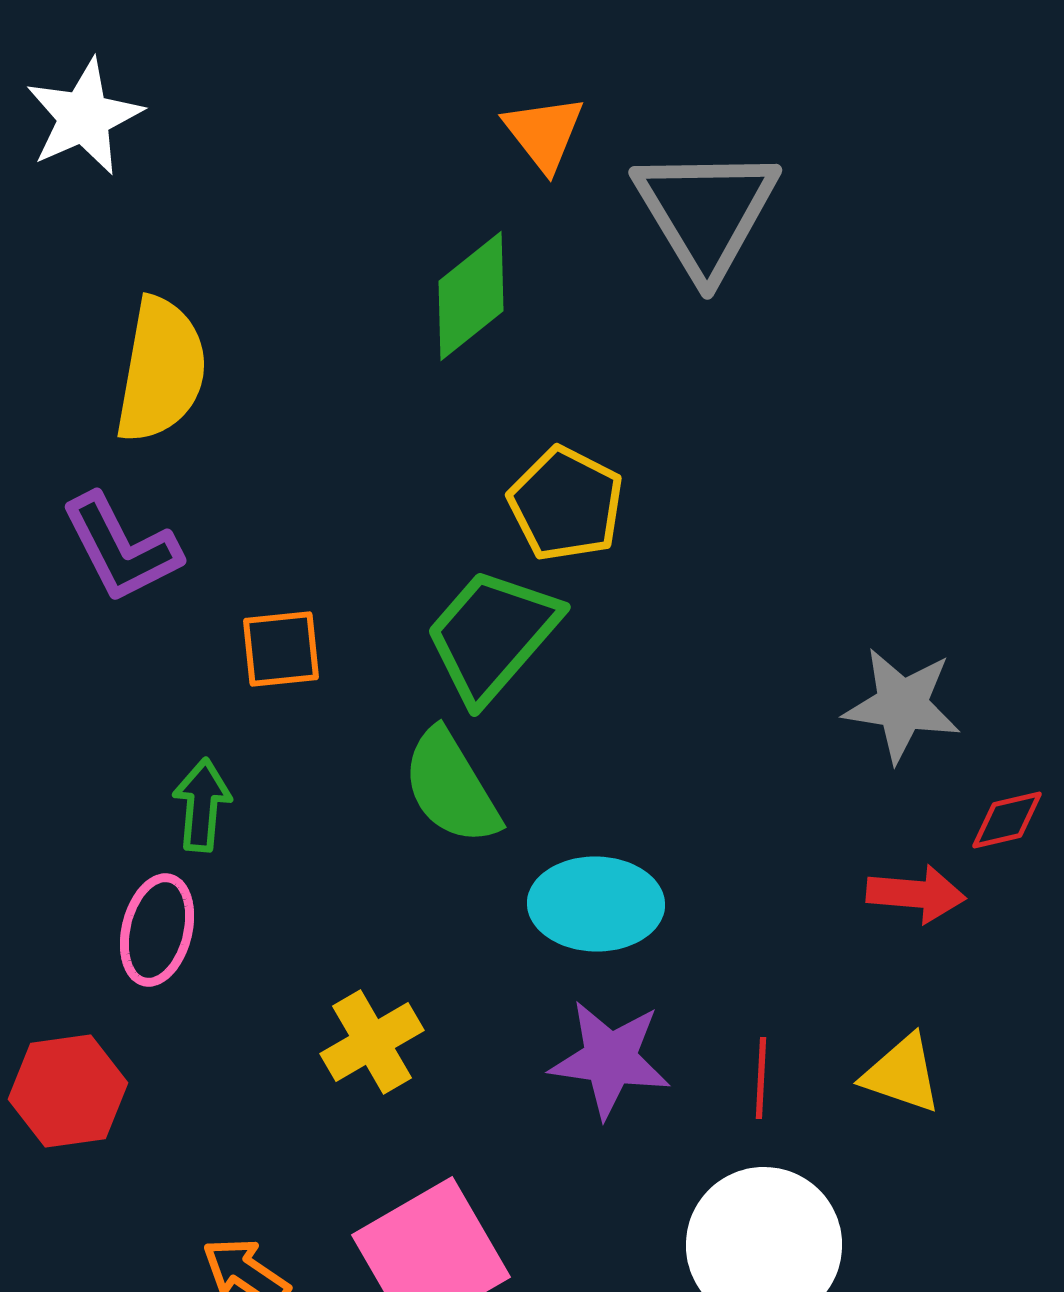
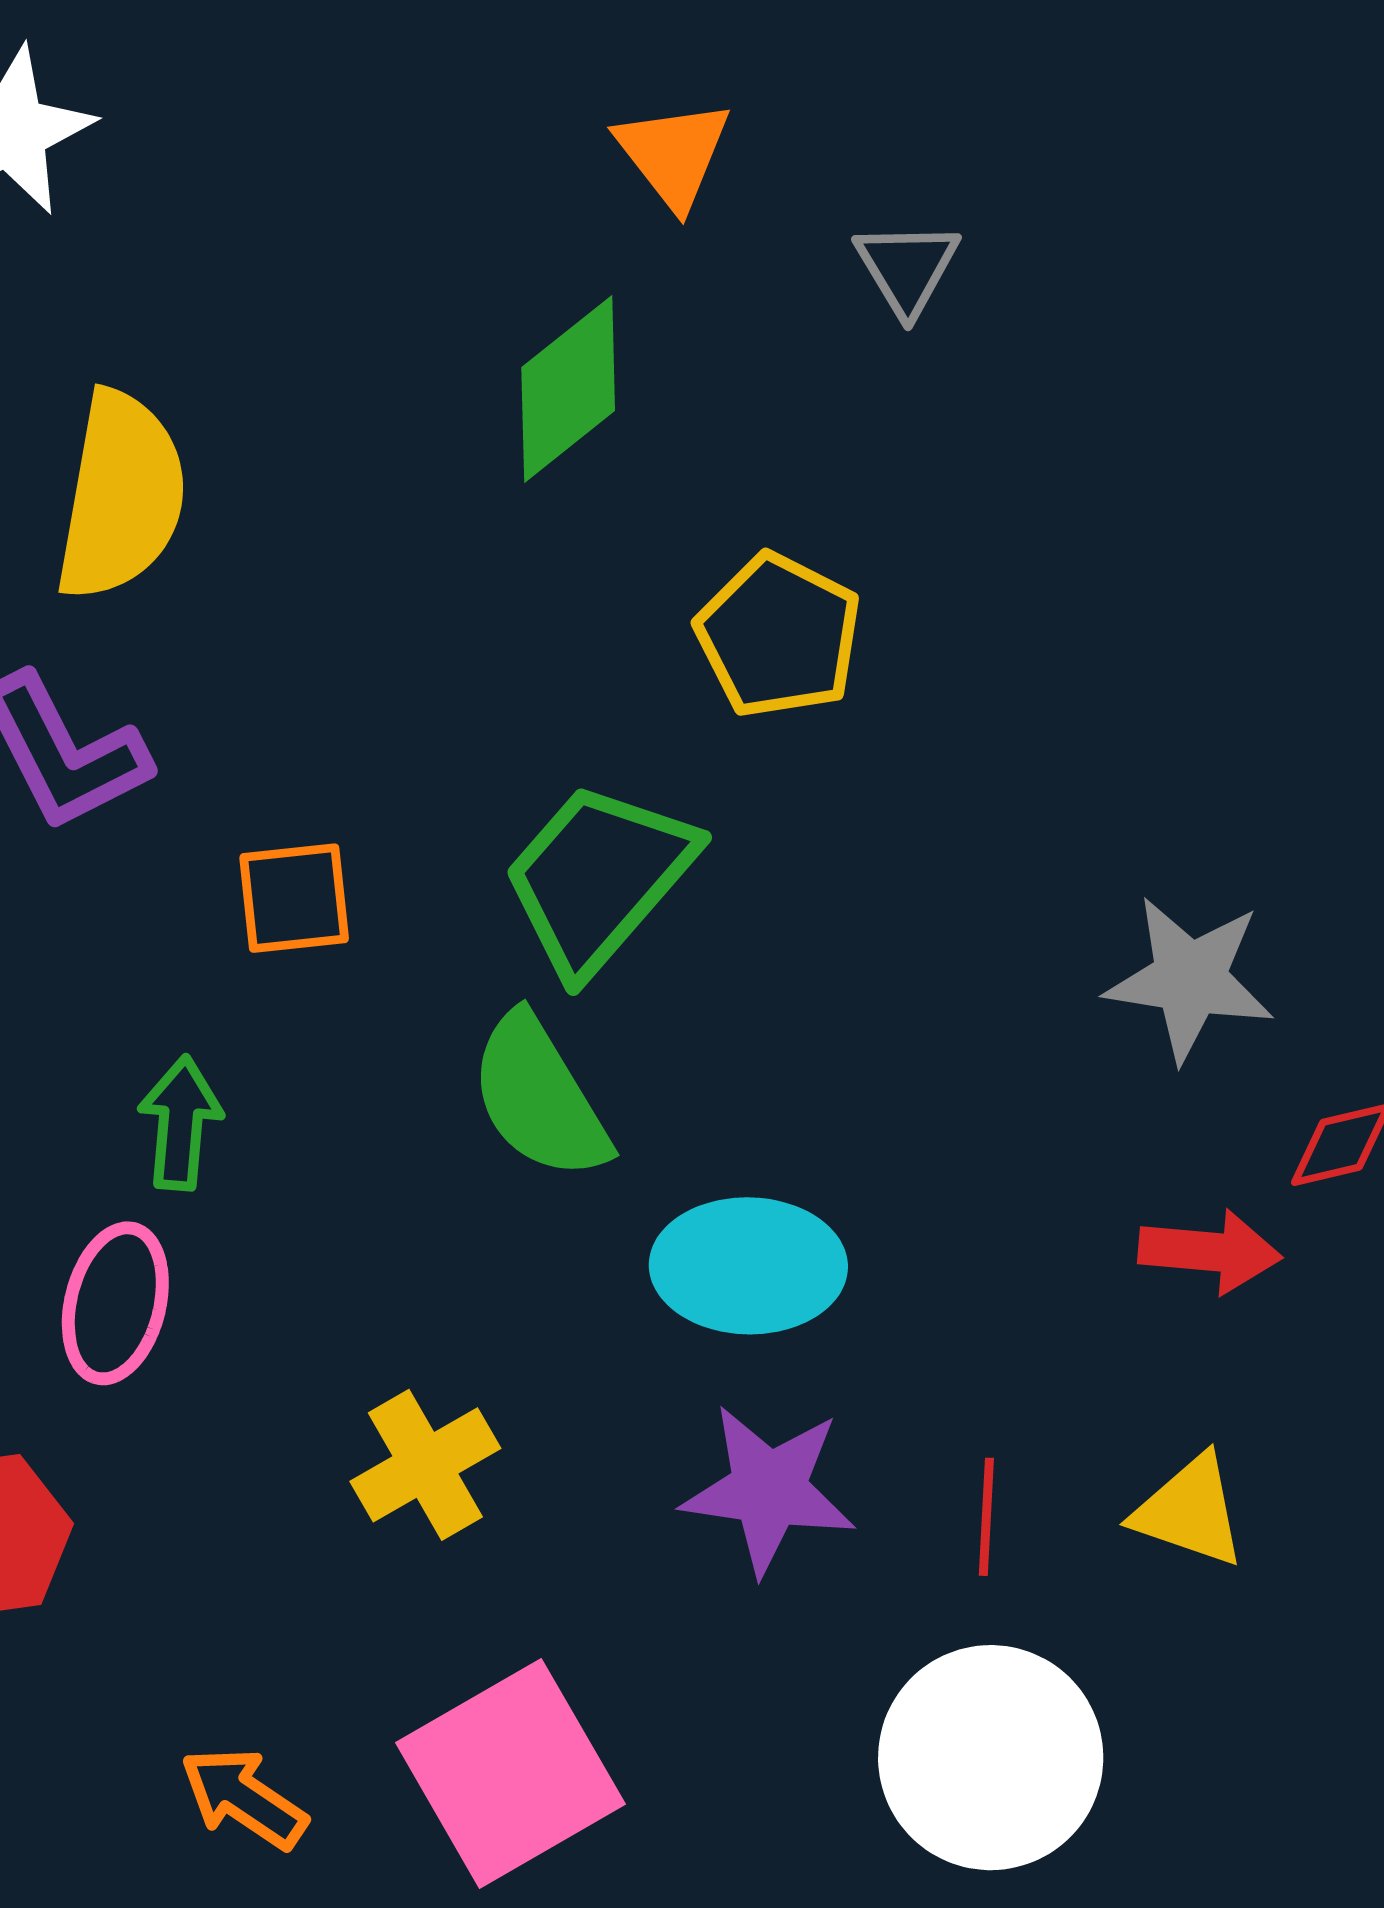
gray triangle: (706, 212) -> (907, 268), size x0.5
yellow pentagon: (566, 504) -> (779, 636), moved

